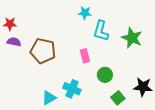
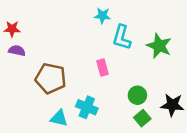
brown pentagon: (43, 51) -> (51, 78), moved
green circle: (105, 75) -> (137, 95), moved
cyan triangle: (49, 98) -> (59, 118), turned 42

